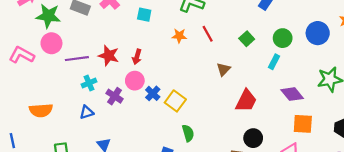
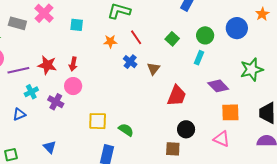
blue cross: (153, 93) -> (130, 62), moved
yellow square: (175, 101) -> (98, 121), moved, turned -30
blue triangle: (87, 112) -> (19, 114), moved
green semicircle: (188, 133) -> (126, 130), turned -35

